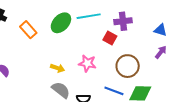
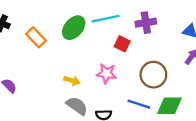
red square: (110, 38) -> (122, 44), moved

